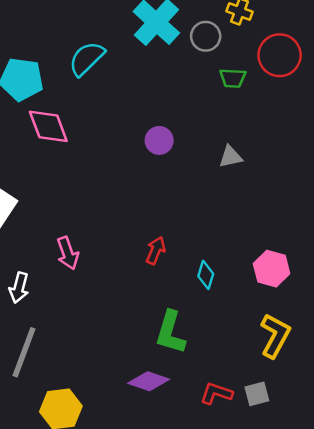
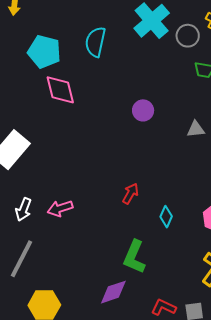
cyan semicircle: (87, 59) -> (95, 42), turned -40
pink arrow: (68, 253) -> (60, 208), moved, turned 85
purple diamond: (149, 381) -> (113, 292), turned -44

